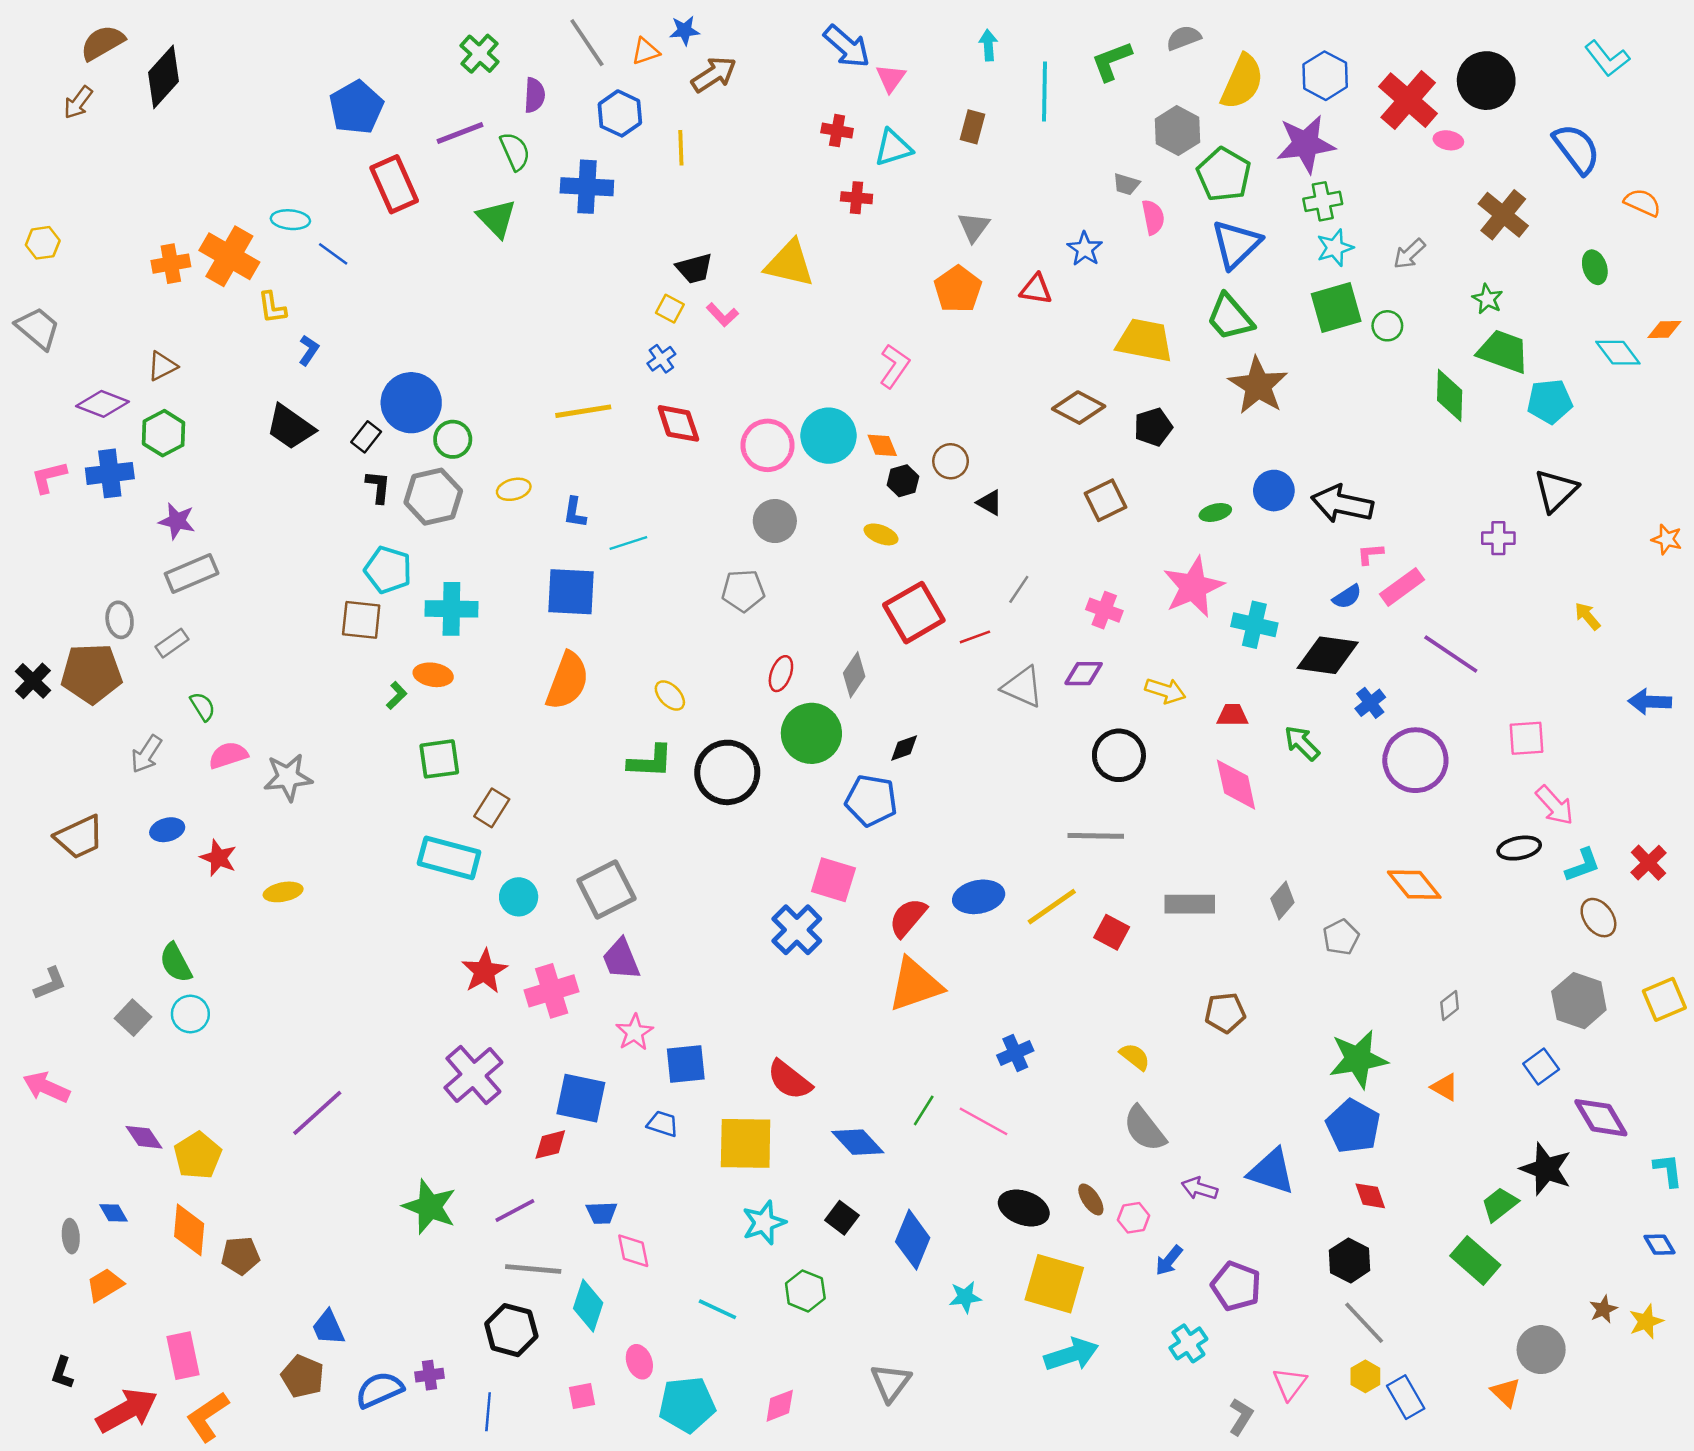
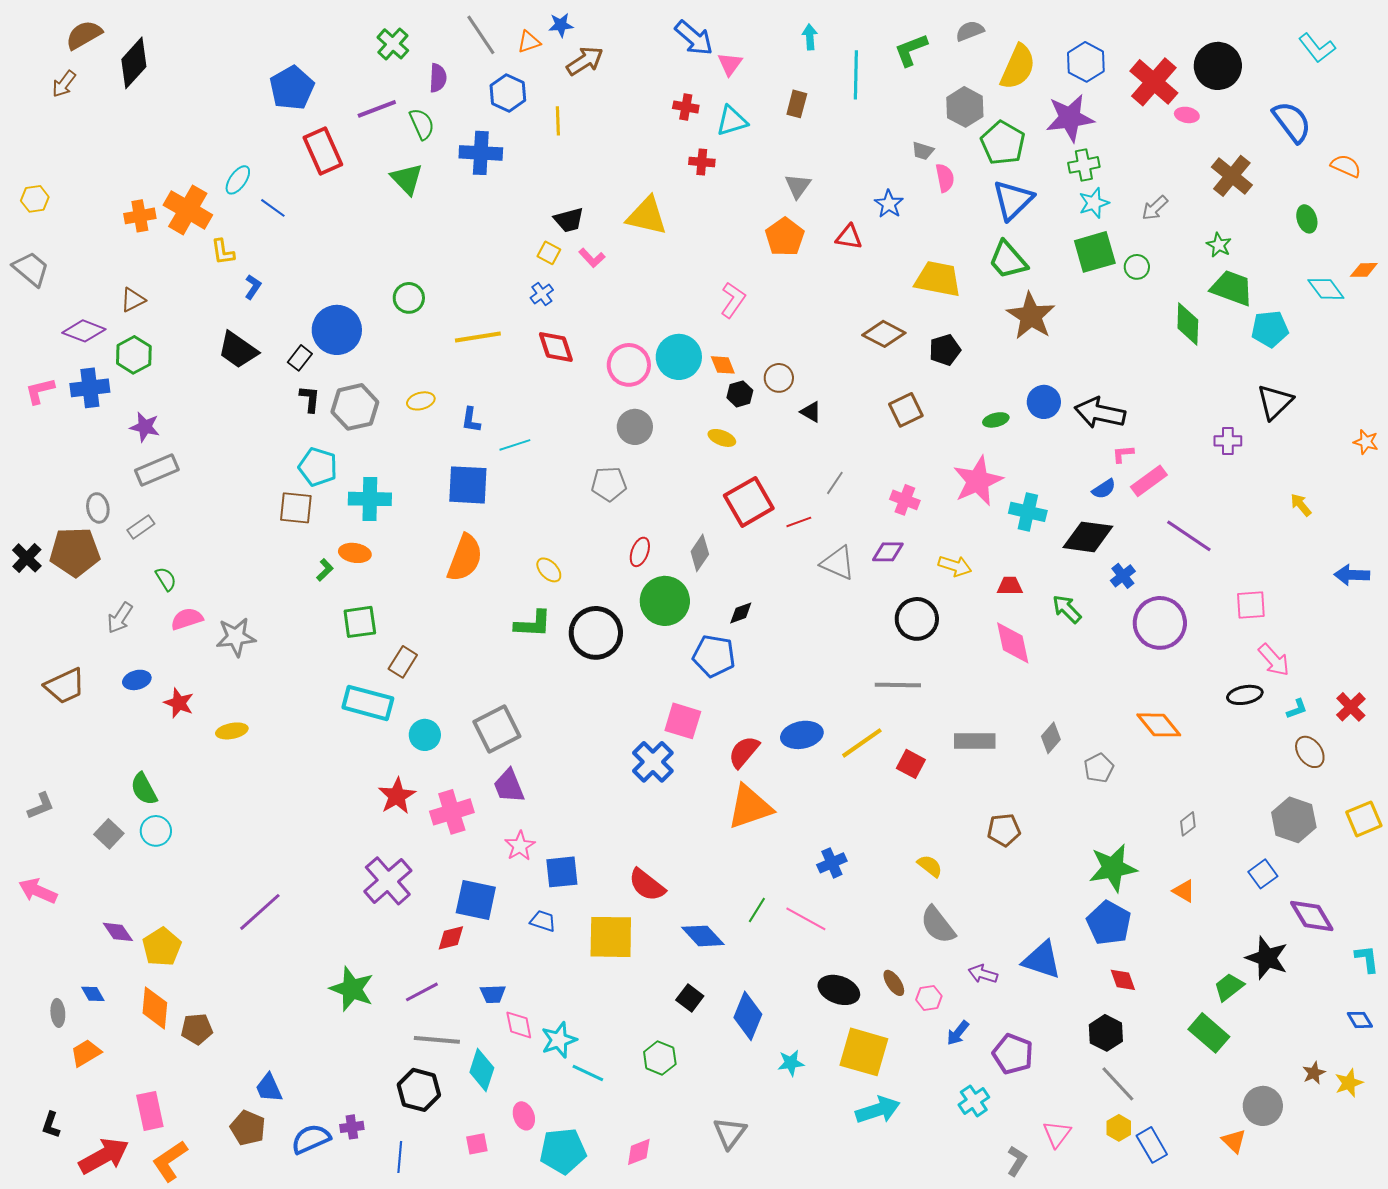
cyan ellipse: (290, 220) -> (238, 180), turned -60
green circle: (453, 439) -> (409, 298), moved
cyan L-shape: (1583, 865) -> (1297, 709), size x0.7
cyan star: (764, 1223) -> (559, 1040), moved

